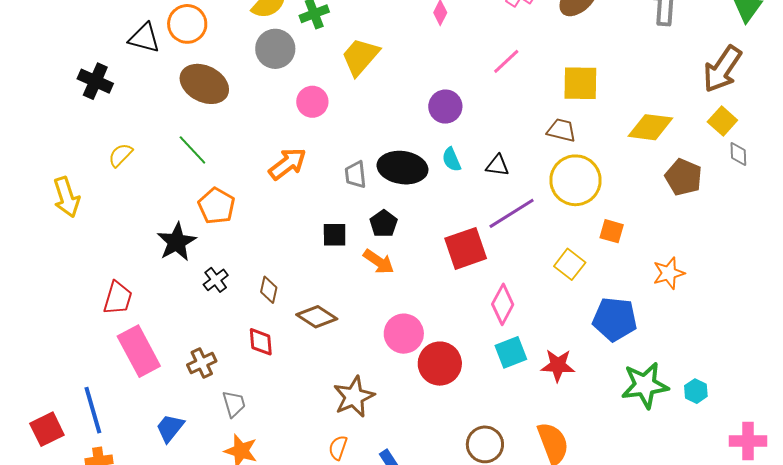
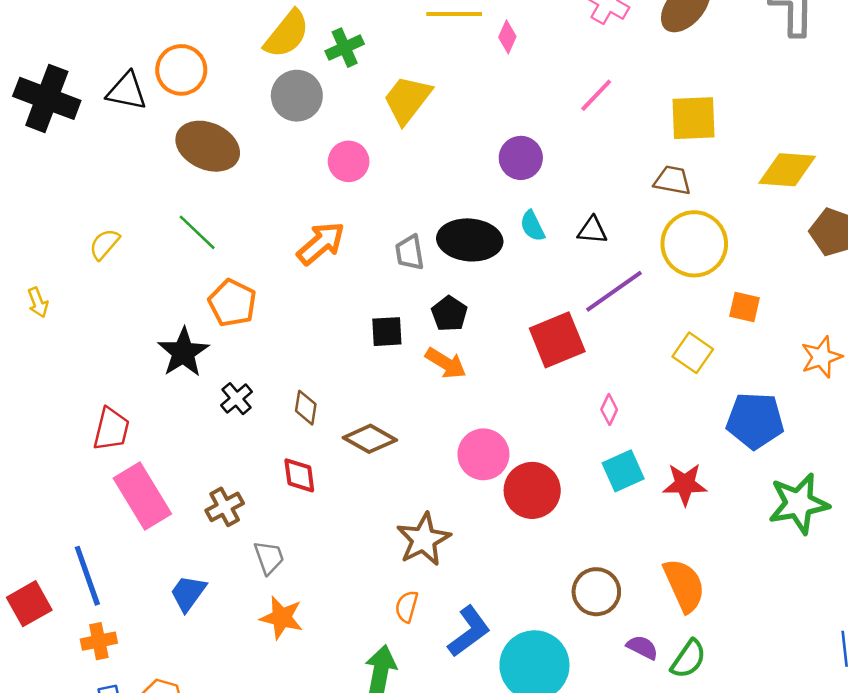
black cross: (95, 81) -> (47, 98), moved, size x1.4
yellow arrow: (67, 197) -> (38, 302), size x0.6
pink diamond: (503, 304) -> (609, 409), size x0.6

